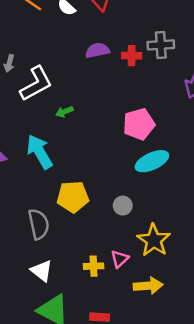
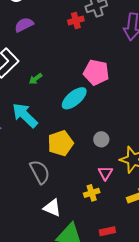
purple semicircle: (97, 50) -> (24, 25), moved
pink pentagon: (139, 124) -> (96, 72), turned -30
cyan ellipse: (152, 161) -> (74, 98), moved
pink triangle: (120, 259) -> (105, 173), moved

